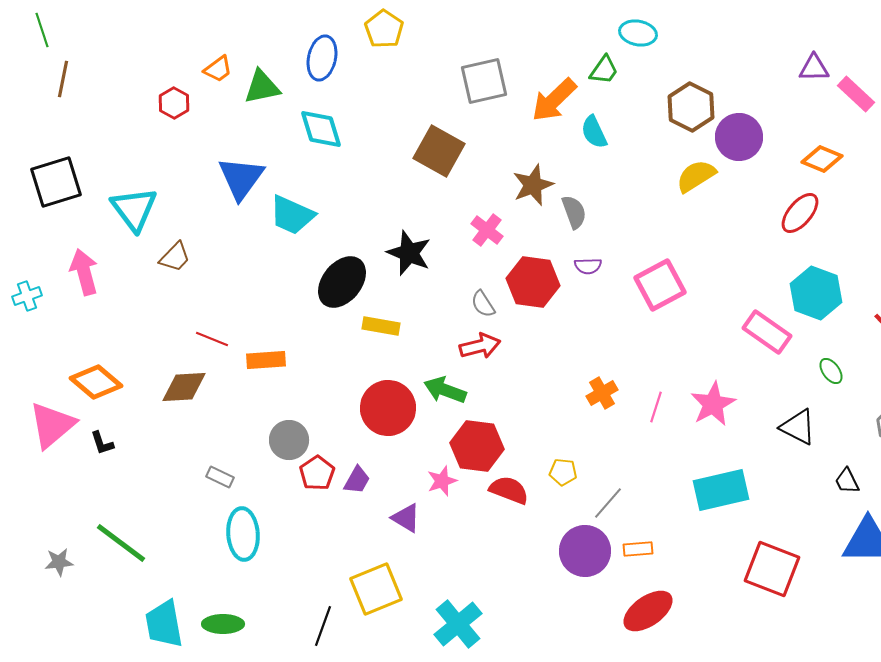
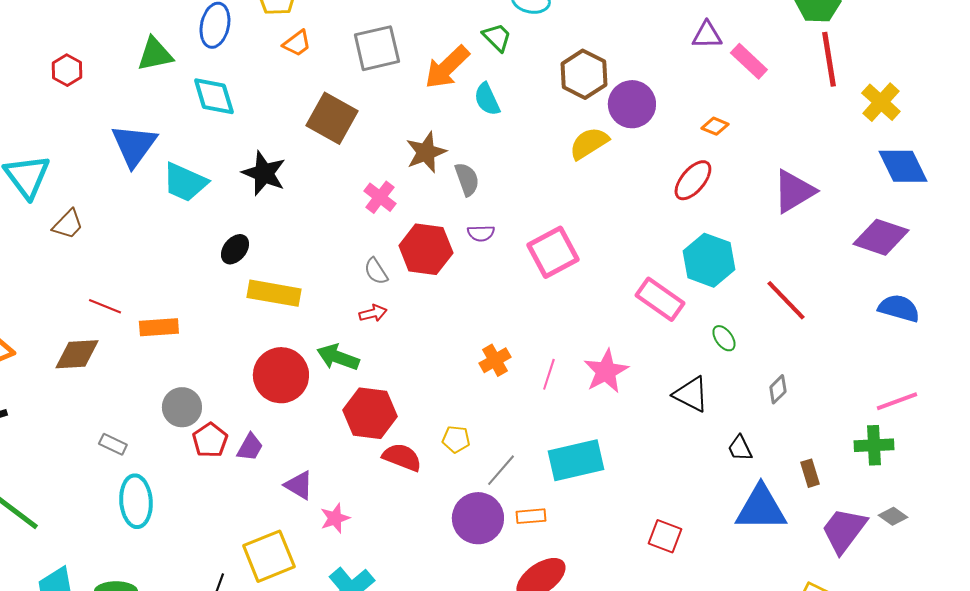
orange trapezoid: (218, 69) -> (297, 43), moved
green trapezoid: (604, 70) -> (497, 37), turned -80
orange diamond: (822, 159) -> (715, 126), size x0.7
black star: (409, 253) -> (264, 173), moved
black ellipse: (342, 282) -> (235, 249), size x0.6
yellow rectangle: (381, 326) -> (274, 293), size x1.4
red arrow: (480, 346) -> (373, 313), size x0.7
pink star: (442, 481) -> (335, 518), moved
cyan rectangle: (721, 490) -> (576, 460), moved
red square: (772, 569) -> (665, 536), size x0.6

